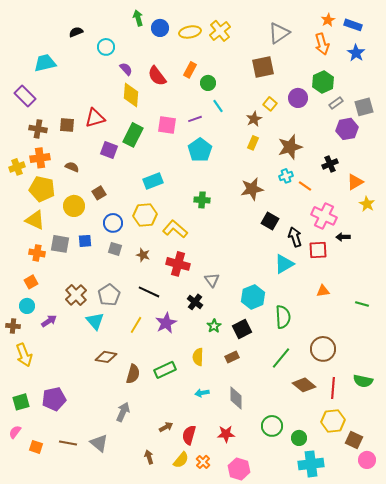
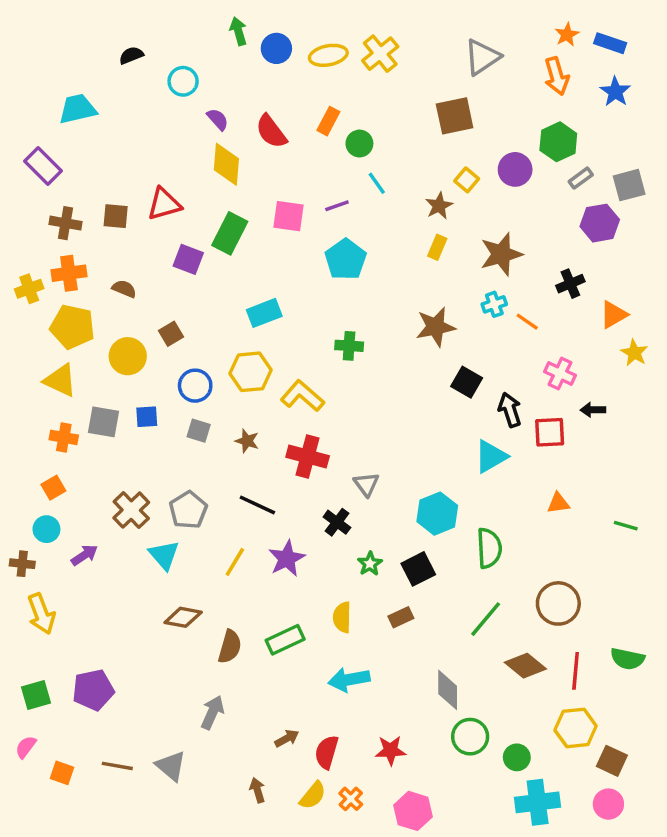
pink cross: (324, 216) -> (560, 373), size x0.7
cyan arrow: (202, 393) -> (349, 680), size x1.6
gray diamond: (236, 398) -> (448, 690), moved
pink circle: (367, 460) -> (608, 804), moved

